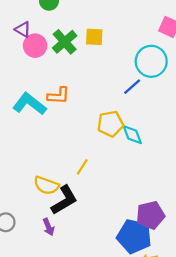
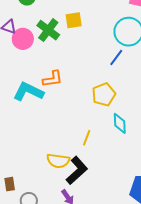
cyan diamond: (132, 135) -> (120, 123), moved, turned 30

